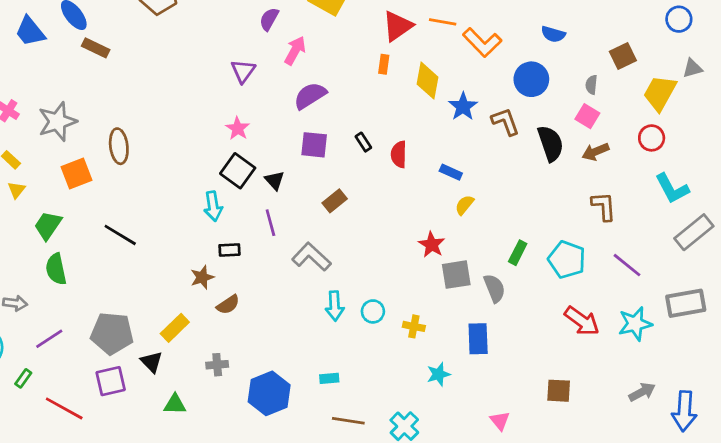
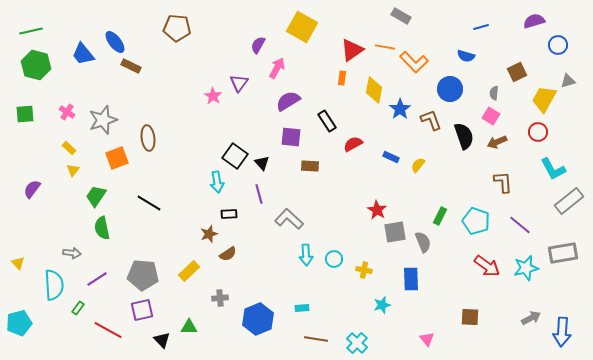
pink star: (238, 128) -> (213, 96), moved
black rectangle: (363, 142) -> (327, 121), moved, size x1.5
red semicircle: (399, 154) -> (353, 144), turned 60
brown rectangle: (335, 201) -> (310, 166), moved, turned 42
yellow semicircle: (464, 205) -> (418, 165), moved
black triangle: (152, 362) -> (162, 340), moved

